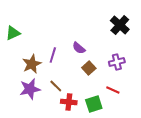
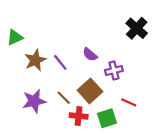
purple line: (53, 55) -> (60, 62), turned -56
purple cross: (117, 62) -> (114, 70), moved
brown star: (32, 64) -> (35, 60), moved
brown square: (89, 68) -> (90, 91), moved, size x1.5

